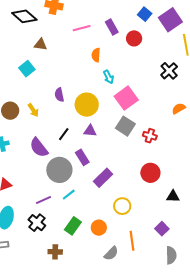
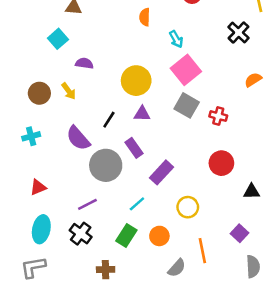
cyan arrow: (109, 77) -> (176, 39), moved
purple semicircle: (59, 95) -> (84, 63), moved, turned 112
cyan line: (69, 195) -> (137, 204), moved

